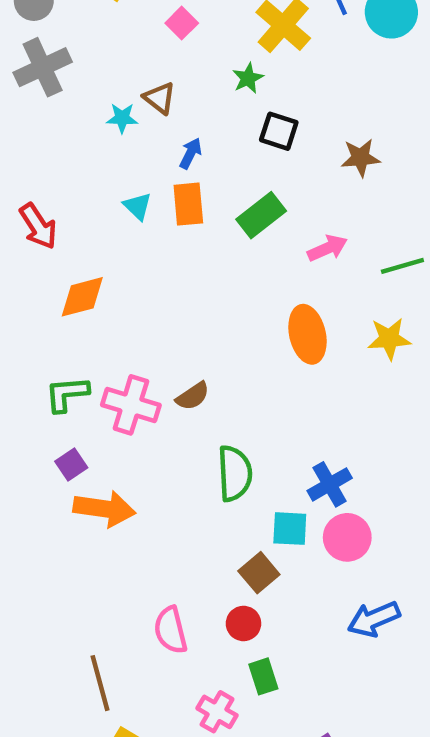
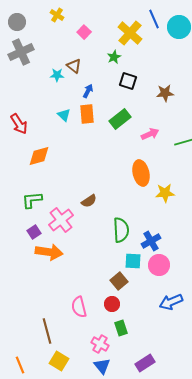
yellow star: (389, 339) -> (165, 193), moved
pink cross: (131, 405) -> (61, 220), moved, turned 35
green semicircle: (235, 473) -> (121, 230), moved

